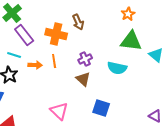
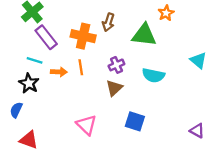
brown arrow: (78, 22) -> (108, 22), turned 42
green triangle: (131, 41) -> (144, 35), moved
brown triangle: (83, 79) -> (114, 88), turned 35

